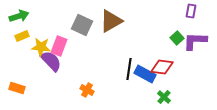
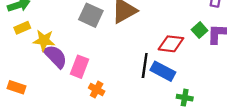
pink rectangle: (59, 46) -> (79, 67), moved
red diamond: (162, 67) -> (171, 44), moved
green cross: (164, 97) -> (185, 98), turned -32

